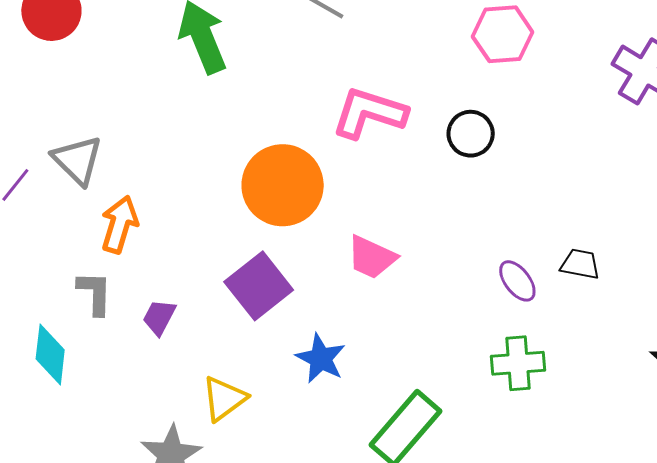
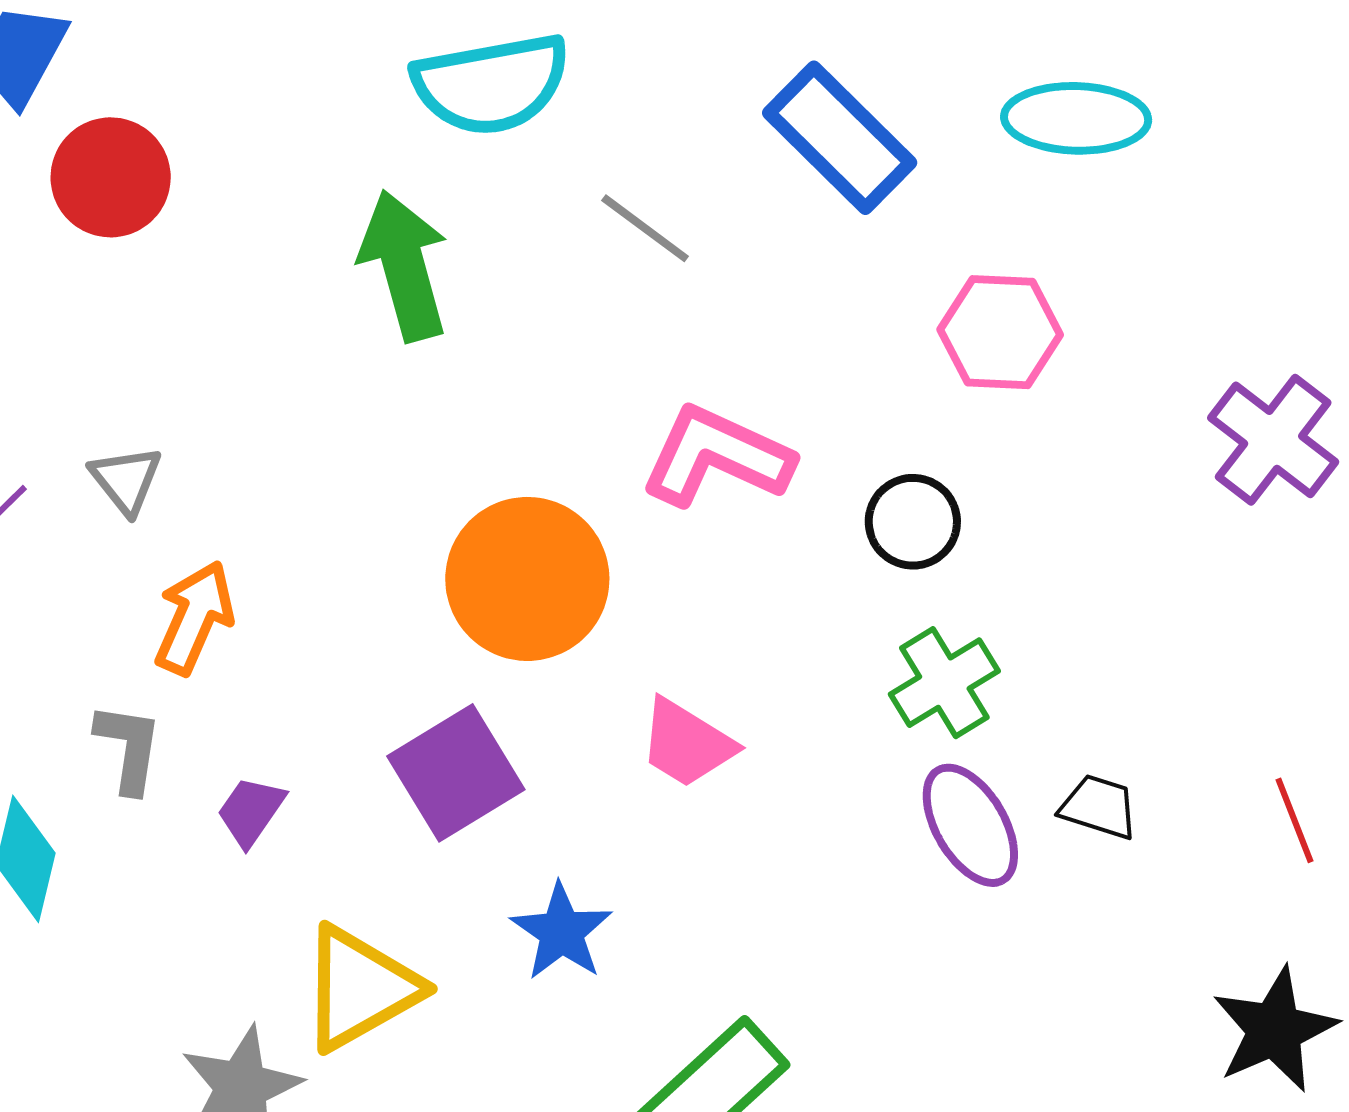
gray triangle: (77, 160) -> (126, 480), size x0.7
purple ellipse: (517, 281) -> (970, 825), size x1.4
green cross: (518, 363) -> (944, 683), moved, turned -34
yellow triangle: (224, 399) -> (360, 988), size x1.4

